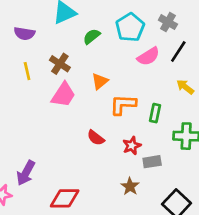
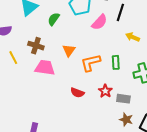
pink trapezoid: (63, 95) -> (45, 68), turned -100
gray rectangle: (152, 162) -> (123, 99), turned 32
brown star: (130, 186) -> (126, 120), moved

